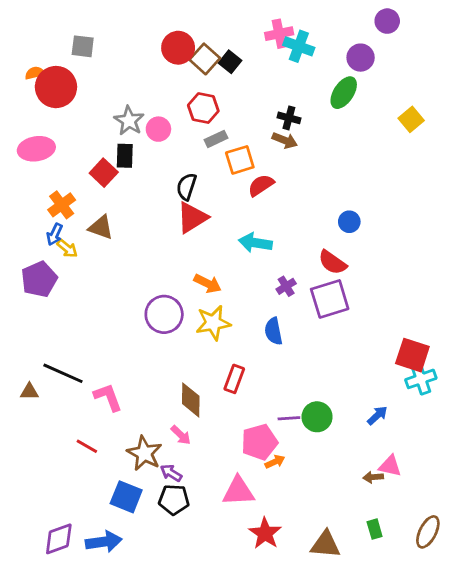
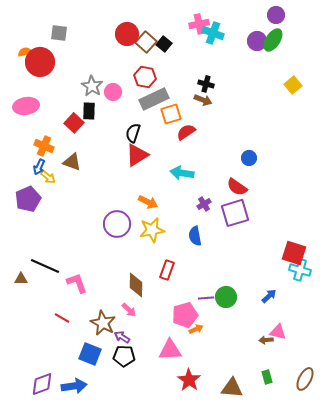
green ellipse: (344, 93) -> (273, 40), moved
gray rectangle: (216, 139) -> (154, 99), size x1.8
orange cross: (62, 205) -> (44, 146), turned -30
cyan cross: (421, 379) -> (300, 270), turned 35

